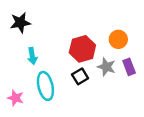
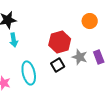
orange circle: (118, 39) -> (90, 21), moved
cyan arrow: (32, 56) -> (14, 40), moved

